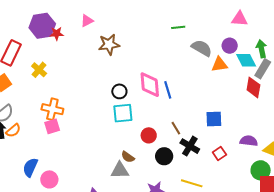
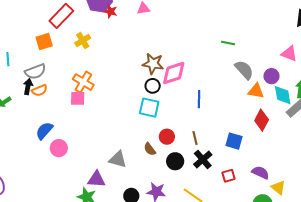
brown star: (109, 45) -> (153, 64), moved
pink diamond: (150, 85) -> (174, 73), moved, turned 60
red diamond: (253, 87) -> (262, 120), moved
brown semicircle: (128, 157) -> (150, 149), moved
gray triangle: (120, 170) -> (118, 159), moved

